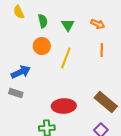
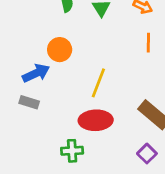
orange circle: (42, 46) -> (60, 50), moved
yellow line: (66, 58) -> (98, 83), moved

